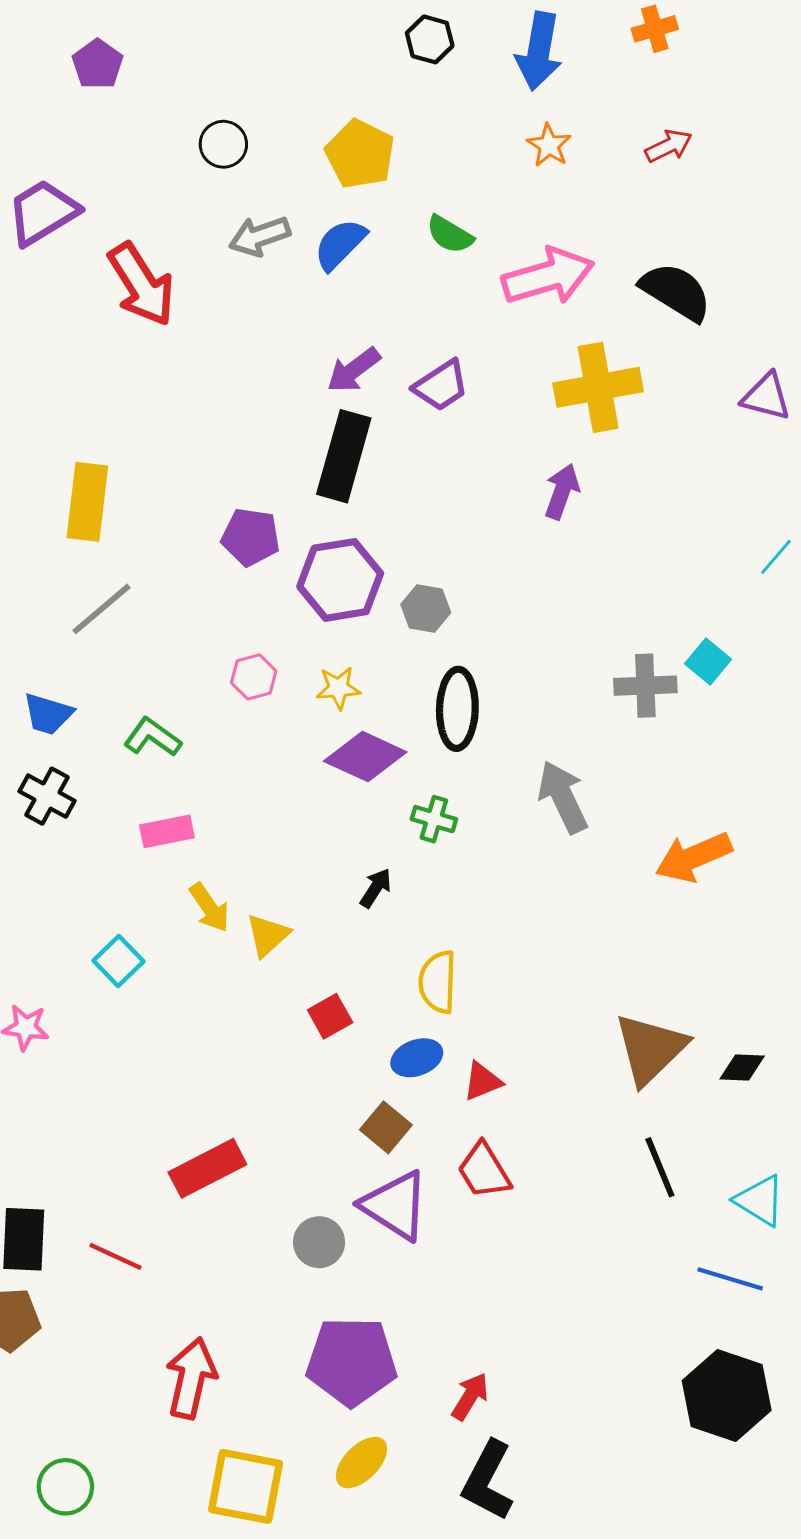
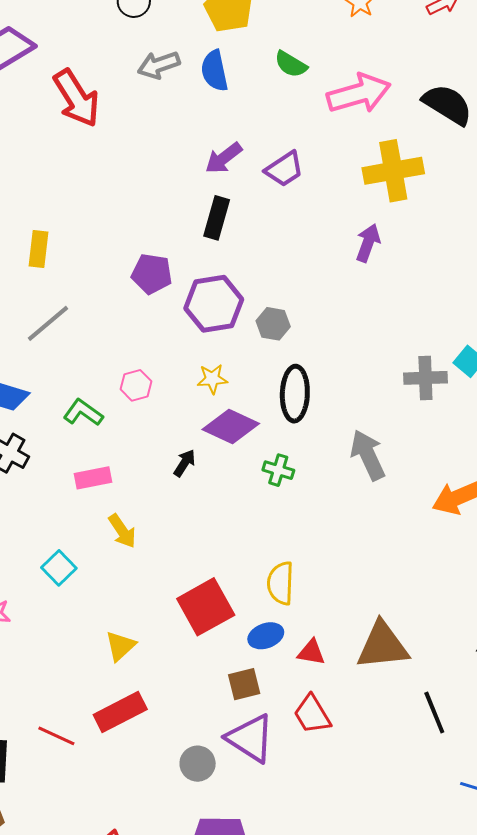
blue semicircle: (340, 244) -> (215, 71), turned -57
black rectangle: (344, 456) -> (217, 218), size x0.7
yellow rectangle: (87, 502) -> (38, 249), size x0.7
pink hexagon: (254, 677) -> (136, 385), moved
black arrow: (376, 888) -> (184, 463), moved
yellow triangle: (268, 935) -> (120, 646), moved
red square: (330, 1016) -> (206, 607), size x1.8
brown triangle: (650, 1049) -> (383, 646), moved, turned 38
red triangle: (482, 1081) -> (311, 652), turned 32
brown square: (386, 1127) -> (244, 684), turned 36
red line: (115, 1256) -> (56, 736), moved

